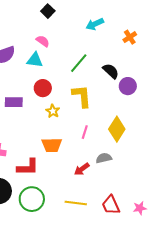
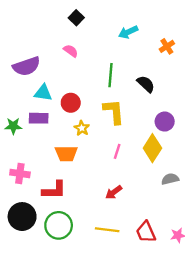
cyan triangle: (35, 60) -> (43, 93), moved
green line: (79, 63) -> (110, 75), turned -35
purple circle: (128, 86) -> (165, 122), moved
orange trapezoid: (52, 145) -> (66, 154), moved
gray semicircle: (104, 158) -> (170, 179), moved

